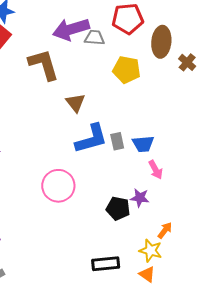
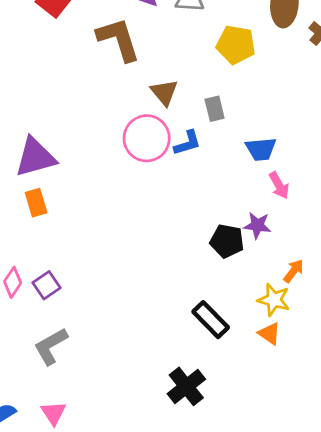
blue L-shape: (91, 139) -> (187, 143), size x0.6
gray rectangle: (117, 141) -> (215, 109), moved
pink circle: (58, 186) -> (147, 138), moved
black rectangle: (106, 264) -> (211, 320), turned 52

